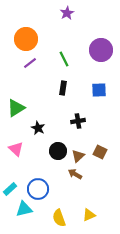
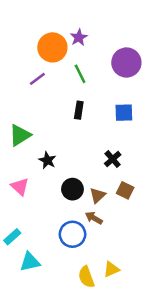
purple star: (67, 13) -> (79, 37), moved
orange circle: (26, 39) -> (52, 47), moved
black cross: (78, 121) -> (113, 159), moved, turned -32
blue circle: (38, 189) -> (72, 234), moved
yellow semicircle: (59, 218) -> (86, 277), moved

